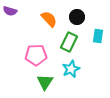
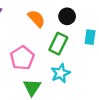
pink pentagon: (36, 55) -> (22, 58), turned -30

